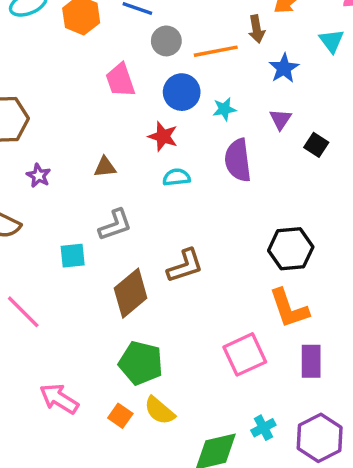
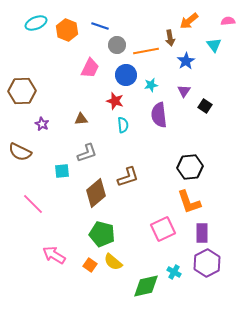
pink trapezoid: (120, 80) -> (90, 68), turned -135
cyan semicircle: (177, 177) -> (123, 125), turned 91
cyan cross: (263, 428) -> (174, 272), turned -32
purple hexagon: (320, 438) -> (207, 263), moved

